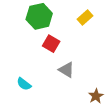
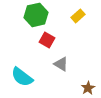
cyan semicircle: (24, 84) -> (22, 77), size x1.6

